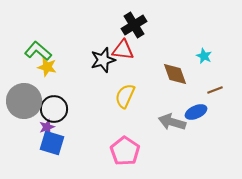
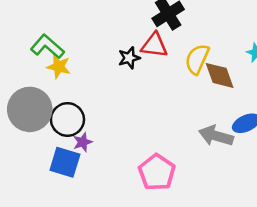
black star: (103, 60) -> (129, 58), size x0.7
yellow semicircle: (125, 96) -> (197, 59), moved
purple star: (47, 127) -> (83, 142), moved

